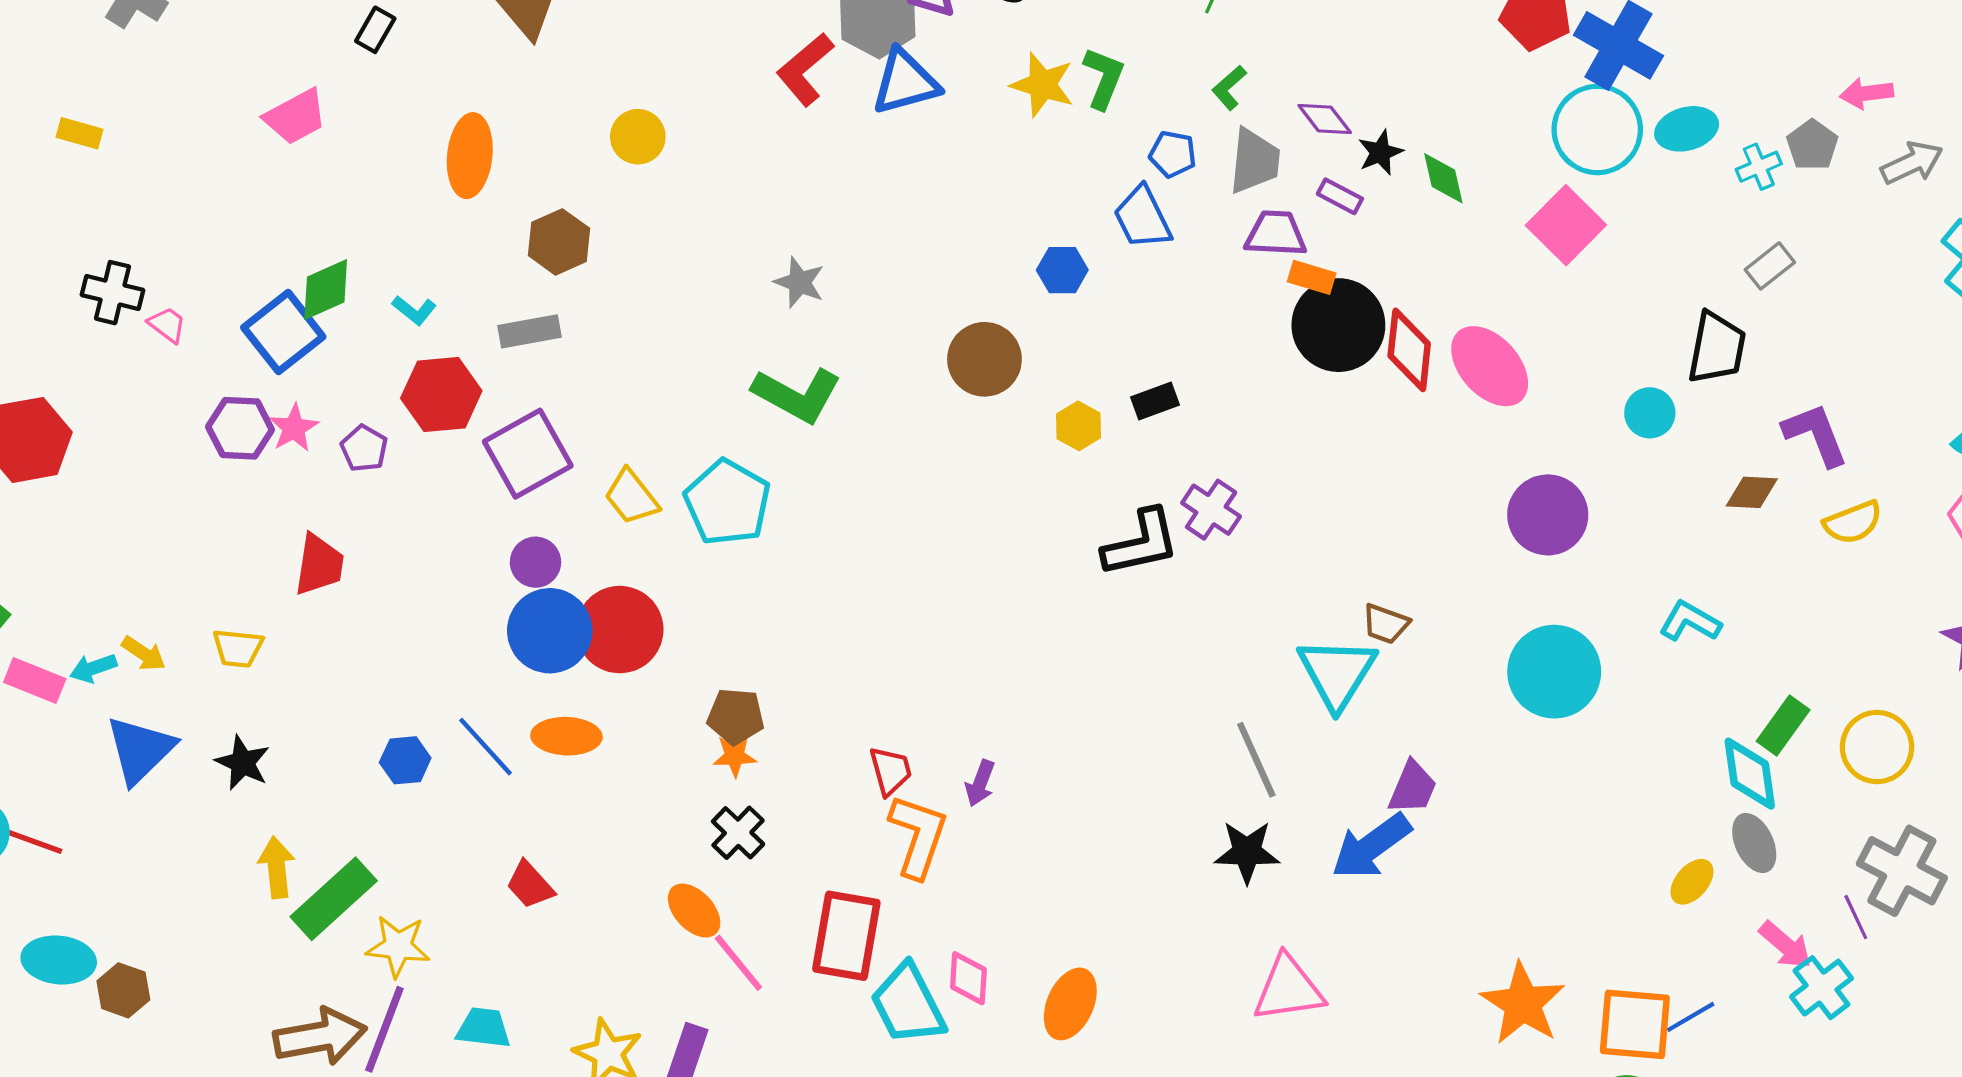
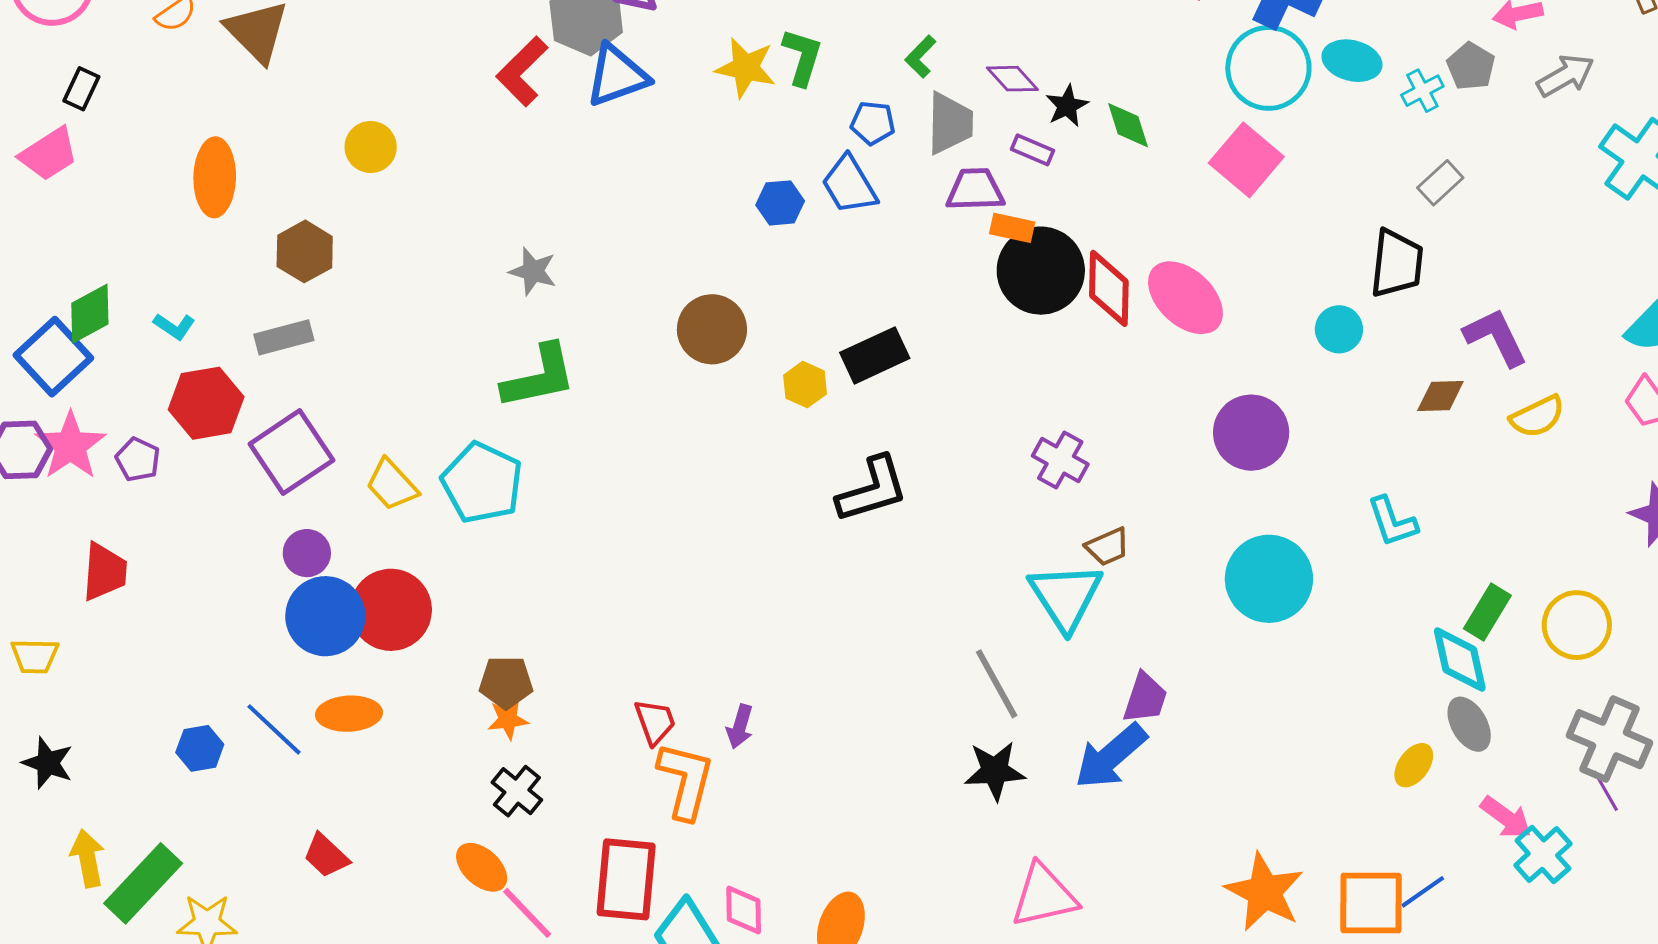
black rectangle: (375, 30) -> (81, 89), moved
cyan ellipse: (1687, 129) -> (1352, 61), turned 34
blue hexagon: (1062, 270) -> (780, 203), moved
green L-shape: (797, 395) -> (539, 377), turned -36
black rectangle: (1155, 401) -> (875, 355), size x1.5
pink star: (294, 428) -> (70, 446), size x1.5
purple cross: (1211, 510) -> (1060, 460), moved
cyan L-shape: (1690, 621) -> (1392, 522), turned -134
brown trapezoid: (1386, 624) -> (1107, 547), turned -39
purple line: (1856, 917) -> (1606, 791), moved

